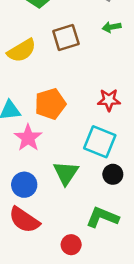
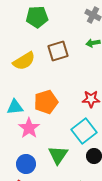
cyan square: (100, 142) -> (84, 131), turned 30

